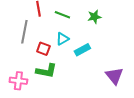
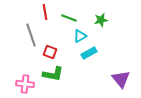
gray line: (24, 32) -> (31, 35), turned -30
cyan triangle: (62, 39) -> (80, 36), moved

